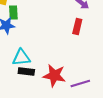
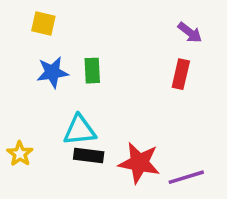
green rectangle: (13, 12) -> (92, 71), moved

